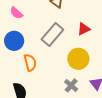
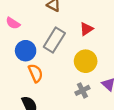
blue circle: (14, 41) -> (26, 51), moved
gray cross: (71, 85) -> (82, 90), turned 32

